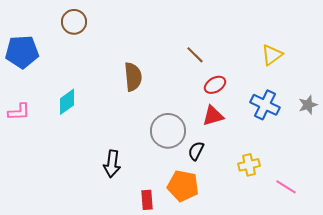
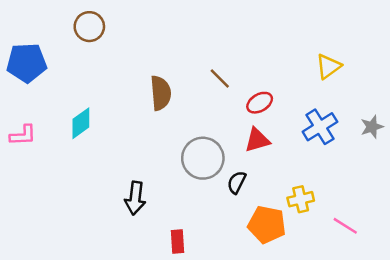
brown line: (195, 55) -> (220, 78), moved
blue cross: (265, 105) -> (320, 127), turned 32
orange pentagon: (183, 186) -> (267, 225), moved

